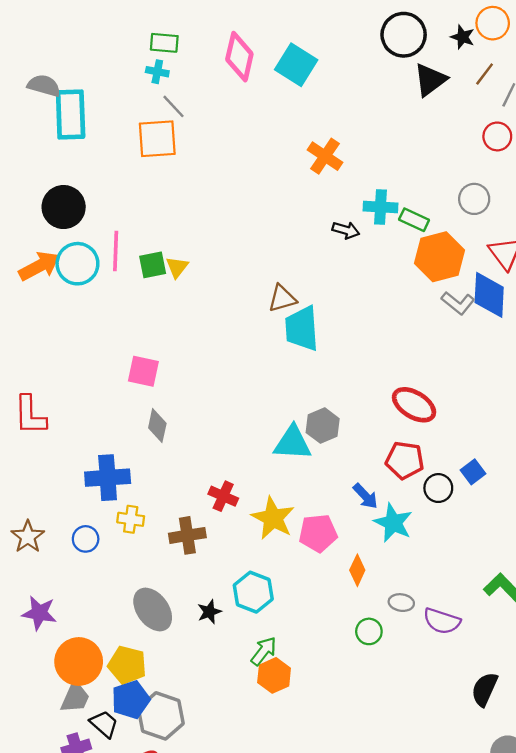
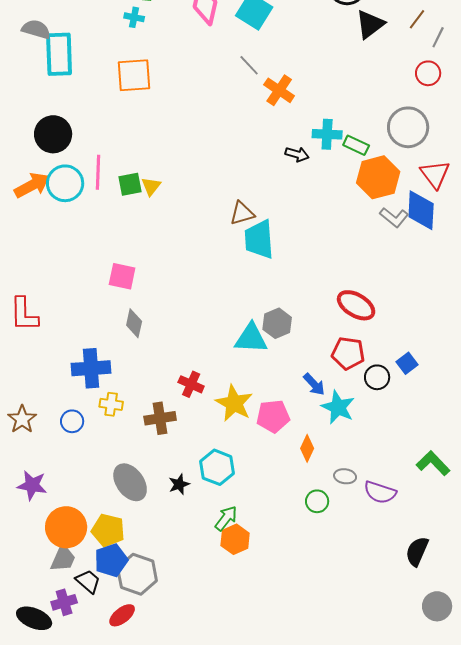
gray line: (173, 106) -> (249, 65), moved
gray circle: (474, 199) -> (408, 127), size x1.5

